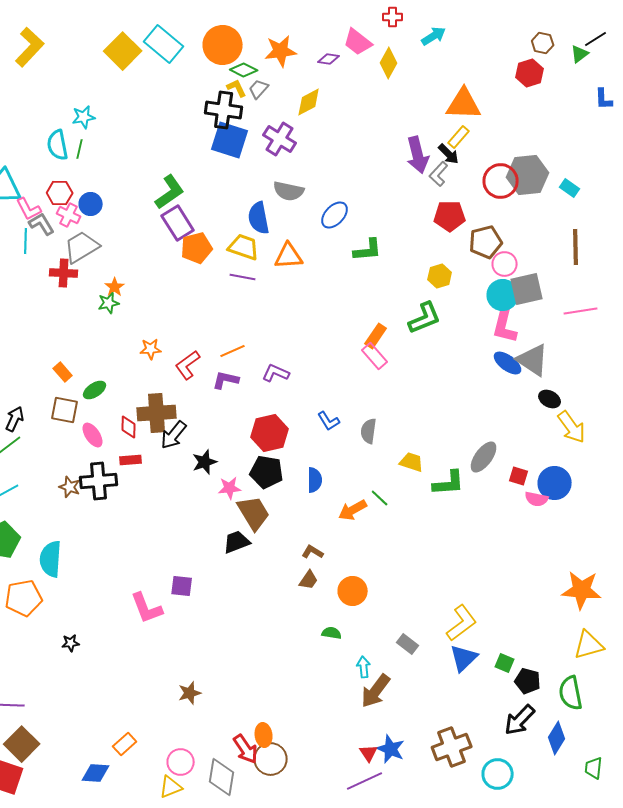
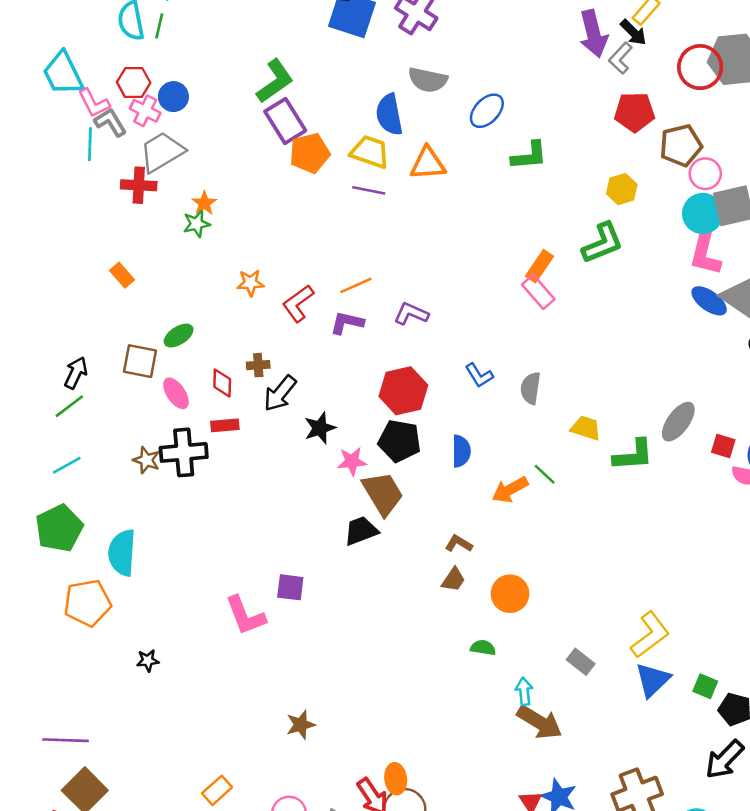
orange rectangle: (63, 372) -> (122, 275), moved
brown cross: (157, 413) -> (258, 365), size x0.5
brown arrow: (376, 691) -> (540, 722), turned -96

